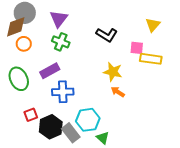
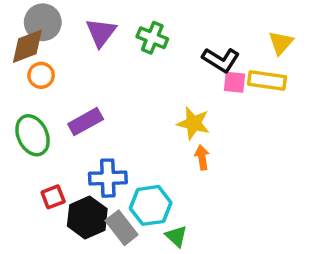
yellow triangle: (153, 25) -> (281, 43), moved
black L-shape: (107, 35) -> (221, 60), moved
green cross: (61, 42) -> (152, 38), moved
yellow rectangle: (151, 59) -> (267, 80), moved
blue cross: (63, 92) -> (108, 178), moved
orange arrow: (118, 92) -> (202, 158), turned 48

